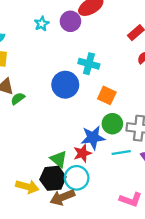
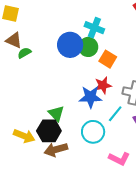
green circle: (112, 124) -> (88, 47), moved
red star: (82, 153) -> (103, 85), moved
cyan line: (121, 153) -> (115, 114), turned -48
cyan circle: (77, 178) -> (93, 132), moved

